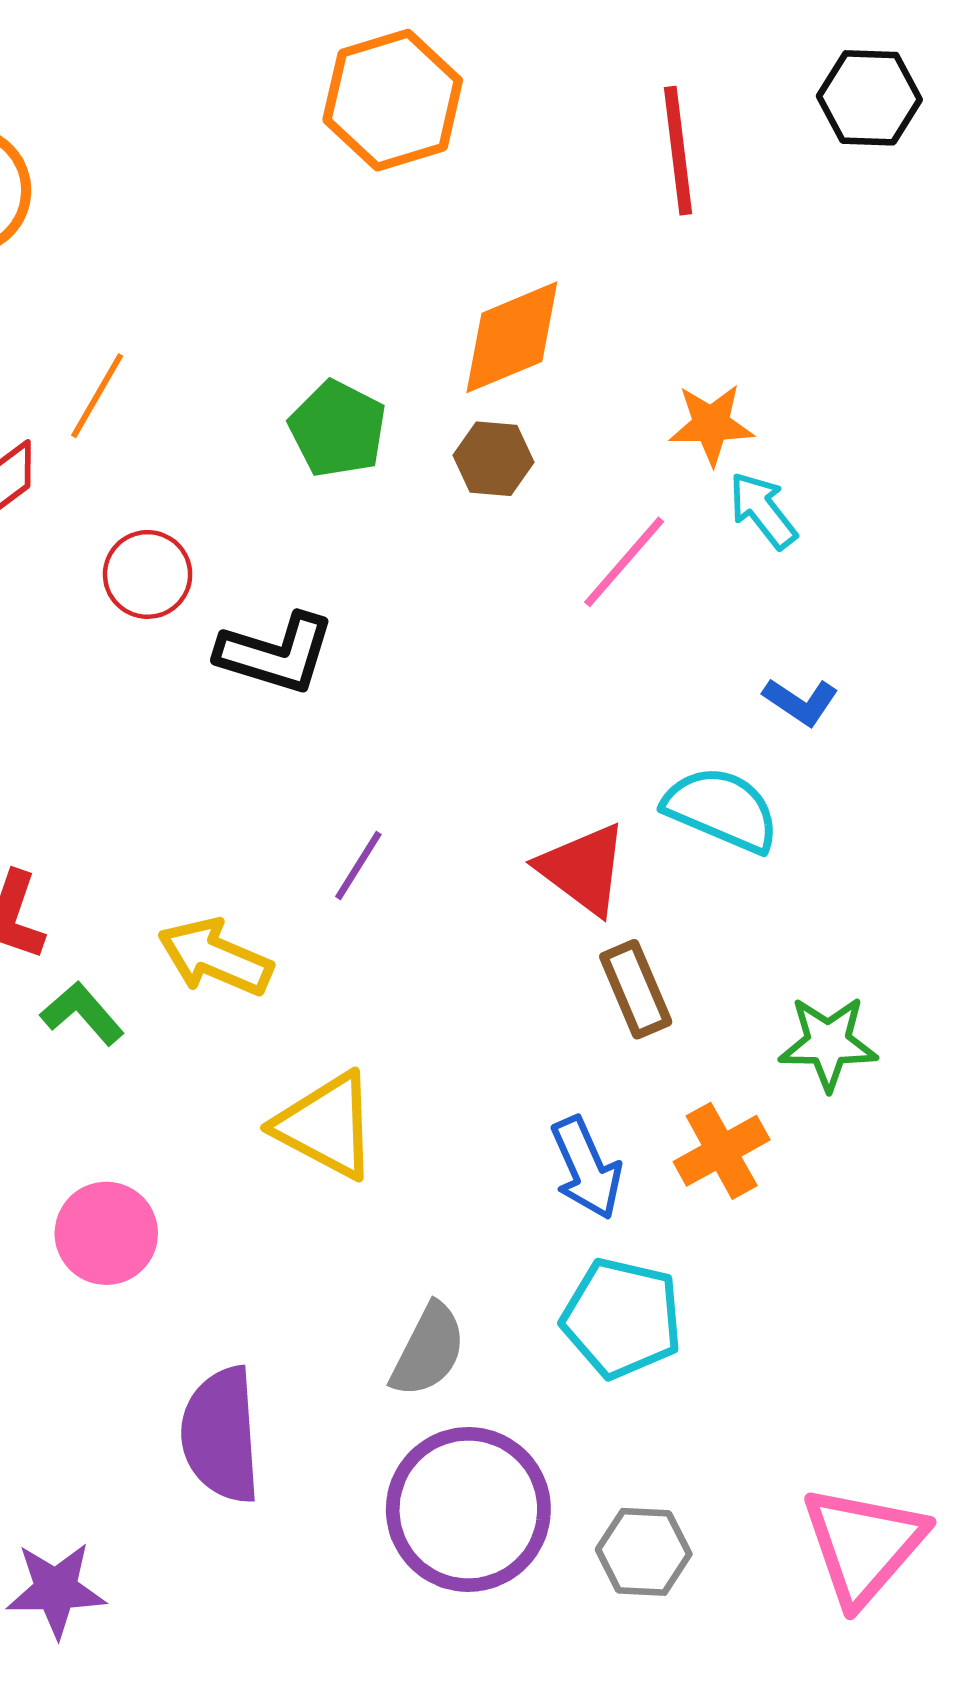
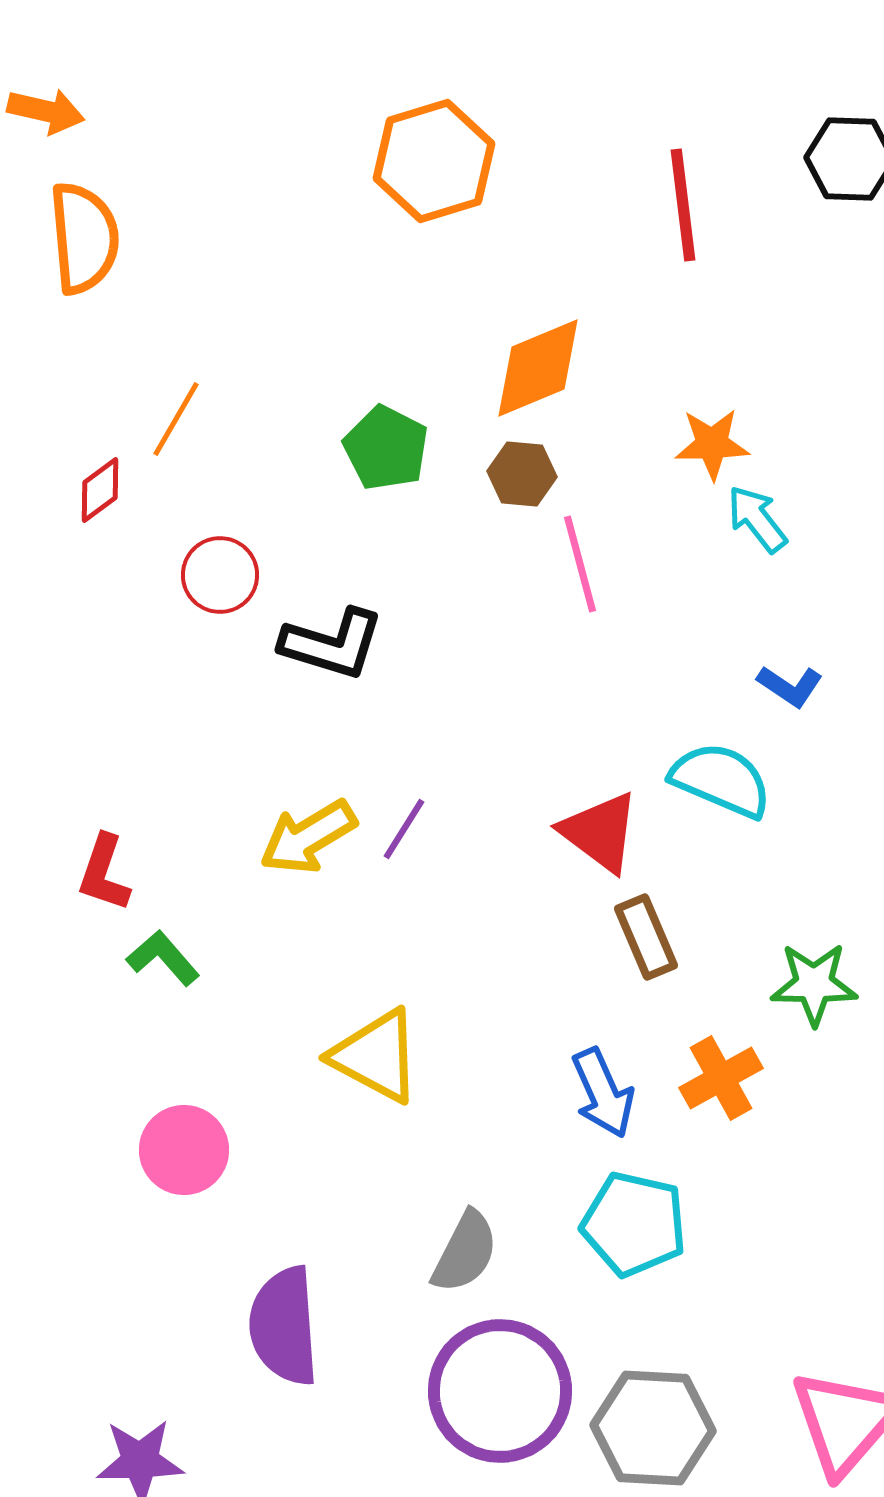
pink line: (624, 562) -> (580, 564), moved, turned -56
yellow arrow: (215, 957) -> (308, 837), moved, turned -54
gray hexagon: (644, 1552) -> (653, 1428), size x1.5

